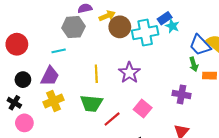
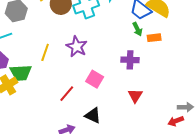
yellow line: (96, 74) -> (45, 52), turned 30
green trapezoid: (91, 103) -> (21, 73), moved

